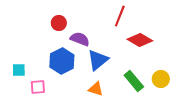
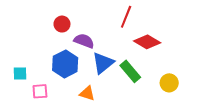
green rectangle: (134, 81) -> (130, 71), moved
orange triangle: (96, 89) -> (87, 93), moved

